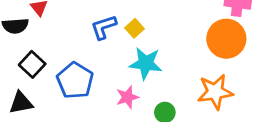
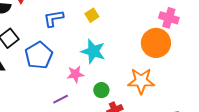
blue L-shape: (104, 27) -> (53, 18), moved
yellow square: (134, 28) -> (92, 15), moved

